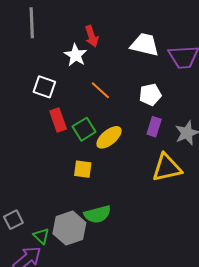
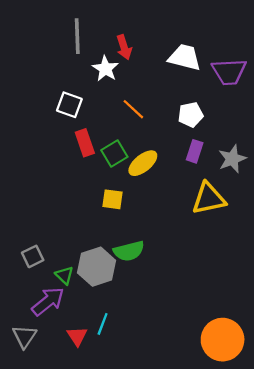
gray line: (32, 23) -> (77, 36), moved

